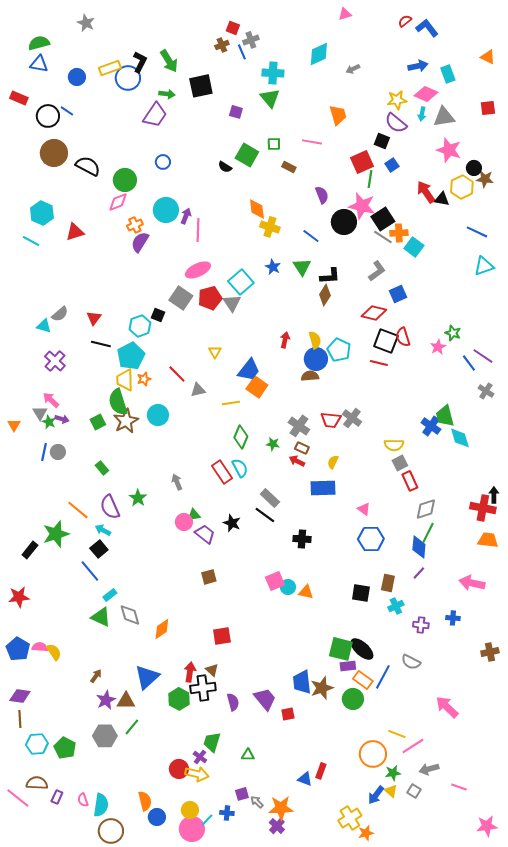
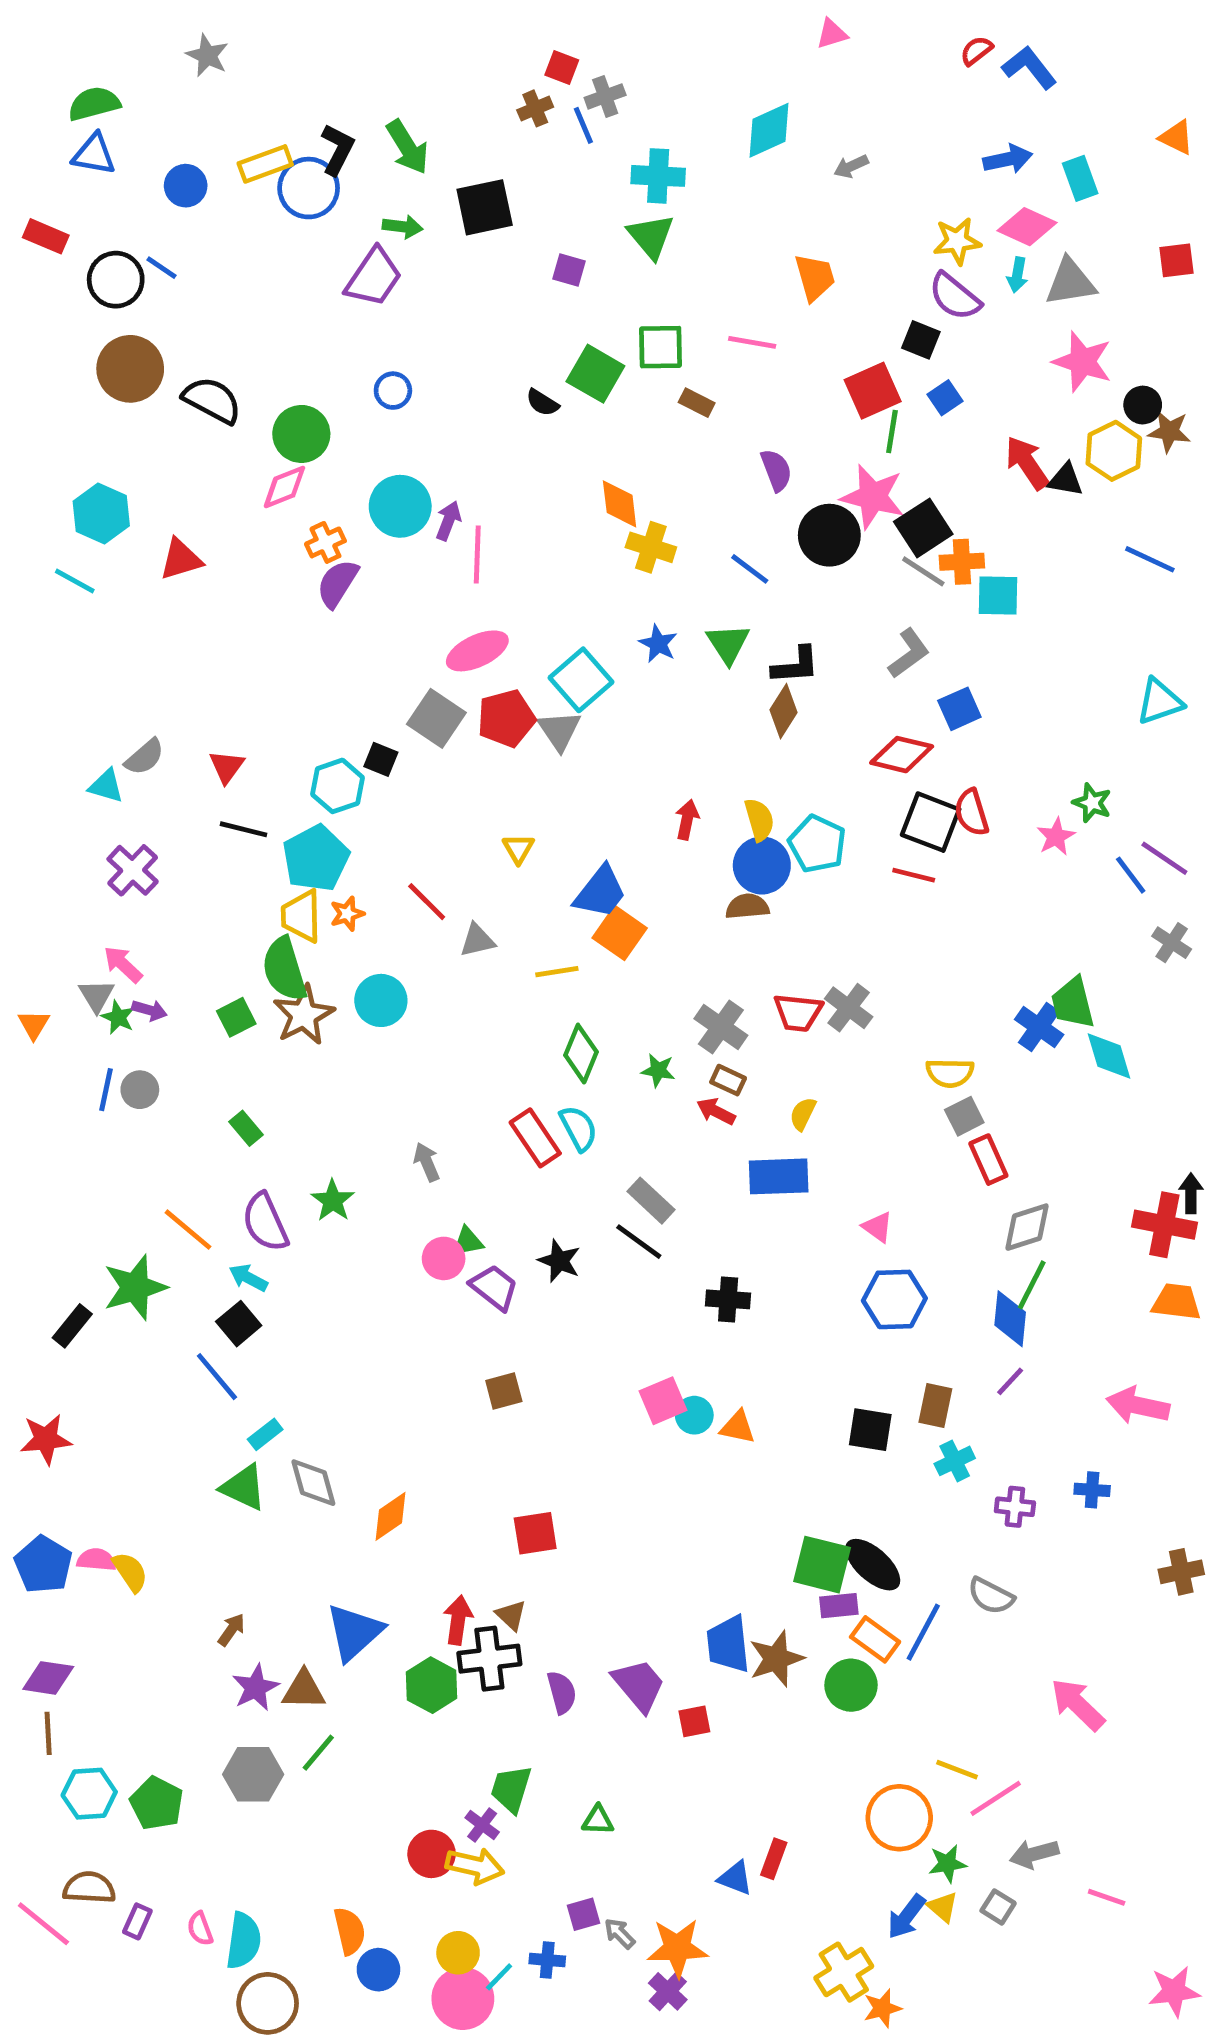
green square: (274, 144) -> (661, 347), size x1.5
cyan square: (414, 247) -> (998, 595), turned -36
cyan triangle: (484, 266) -> (1160, 702), moved

